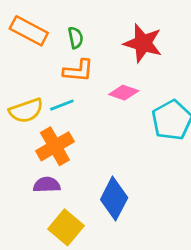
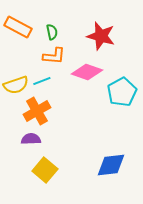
pink diamond: (124, 93) -> (87, 72), size x1.4
blue diamond: (114, 199) -> (111, 165), moved, turned 56

